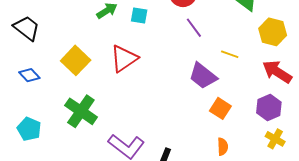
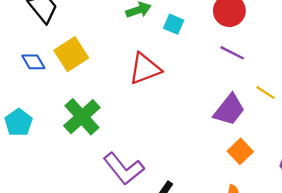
purple line: (194, 28) -> (232, 53), turned -40
yellow square: (76, 60) -> (71, 54), moved
purple trapezoid: (203, 76) -> (229, 110), turned -104

